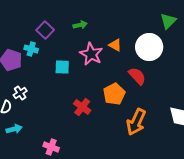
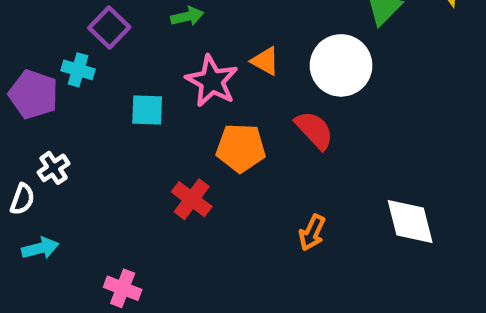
orange pentagon: (114, 94) -> (241, 148), moved, turned 30
orange arrow: (136, 122) -> (312, 233), size x0.6

